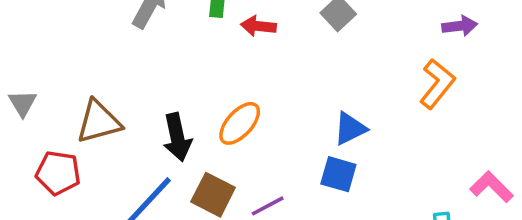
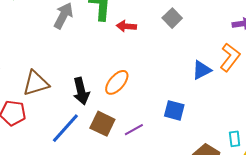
blue triangle: (350, 129) -> (202, 70), moved

